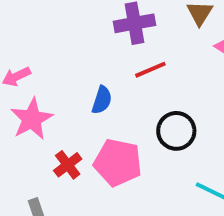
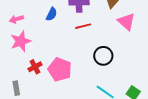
blue semicircle: (102, 100) -> (52, 14), moved
black circle: (176, 131) -> (103, 56), moved

